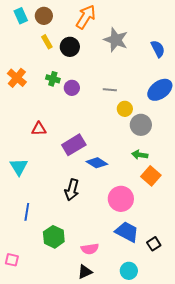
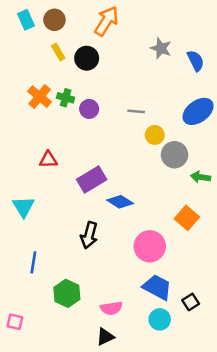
gray star: (116, 40) -> (161, 48), moved, size x0.7
orange cross: (17, 78) -> (40, 97), moved
green arrow: (140, 155) -> (201, 177), moved
cyan circle: (129, 271) -> (160, 319), moved

